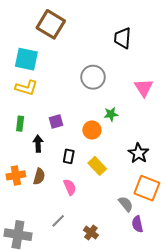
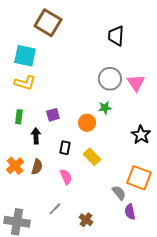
gray circle: (93, 77) -> (110, 79), moved
black star: (138, 153) -> (141, 135), moved
orange cross: (16, 175) -> (15, 166), turned -30

